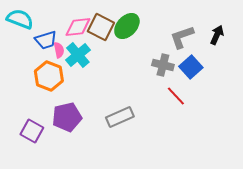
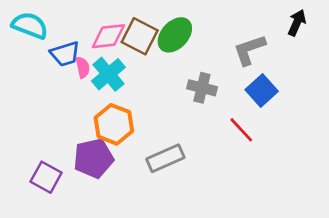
black arrow: (217, 35) -> (297, 23), moved
gray cross: (163, 65) -> (202, 88), moved
orange hexagon: (49, 76) -> (114, 124), moved

